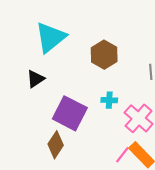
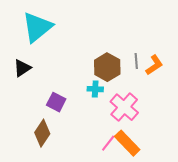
brown hexagon: (104, 55) -> (107, 67), moved
purple square: (70, 113) -> (56, 102), size x0.6

